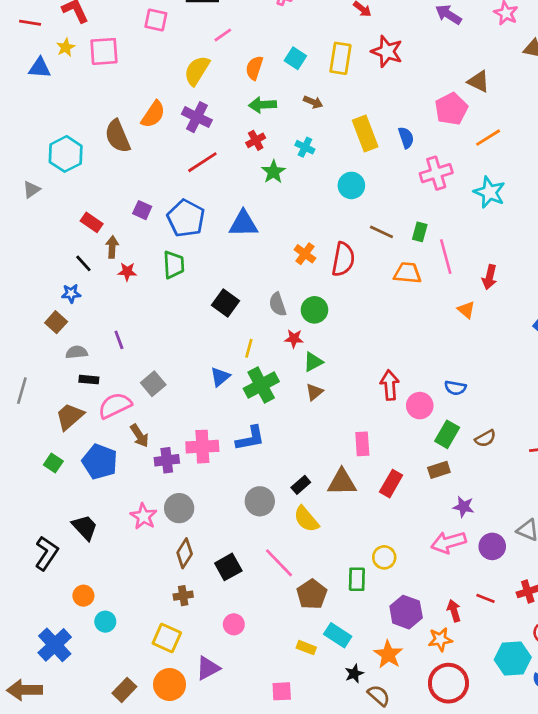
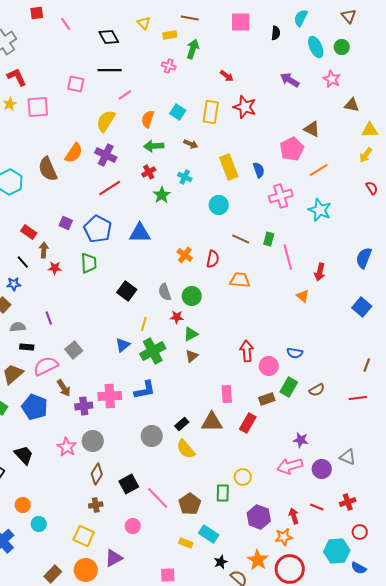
red semicircle: (343, 259) -> (213, 259), size x0.7
orange trapezoid: (407, 273) -> (240, 280), moved
brown rectangle: (439, 470) -> (267, 399), moved
pink line: (279, 563) -> (158, 498), moved
orange star: (388, 654) -> (258, 560), moved

